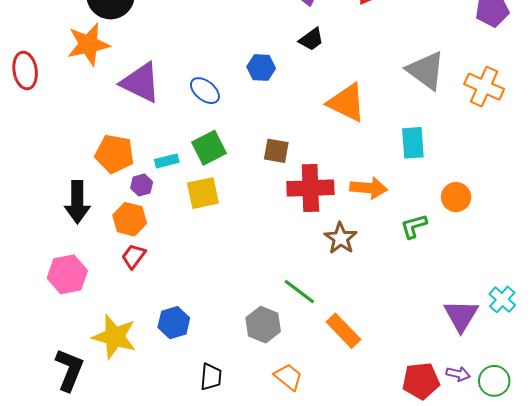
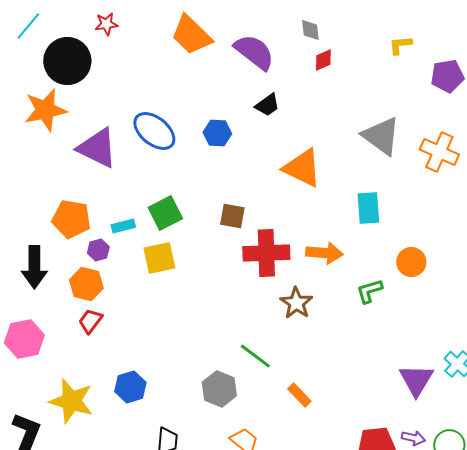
blue ellipse: (205, 91) -> (154, 131), moved, size x1.4
orange rectangle: (344, 331) -> (299, 395), size x0.7

